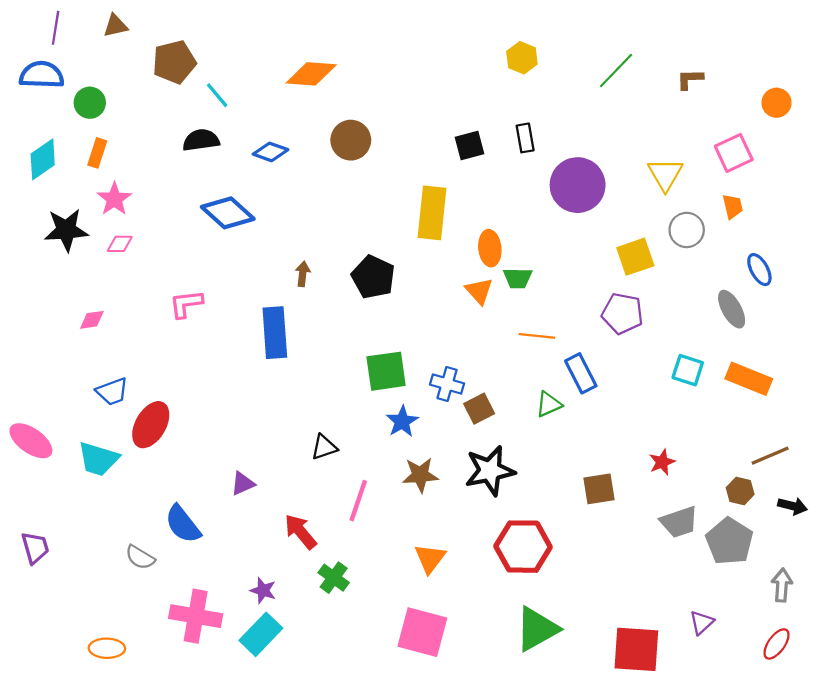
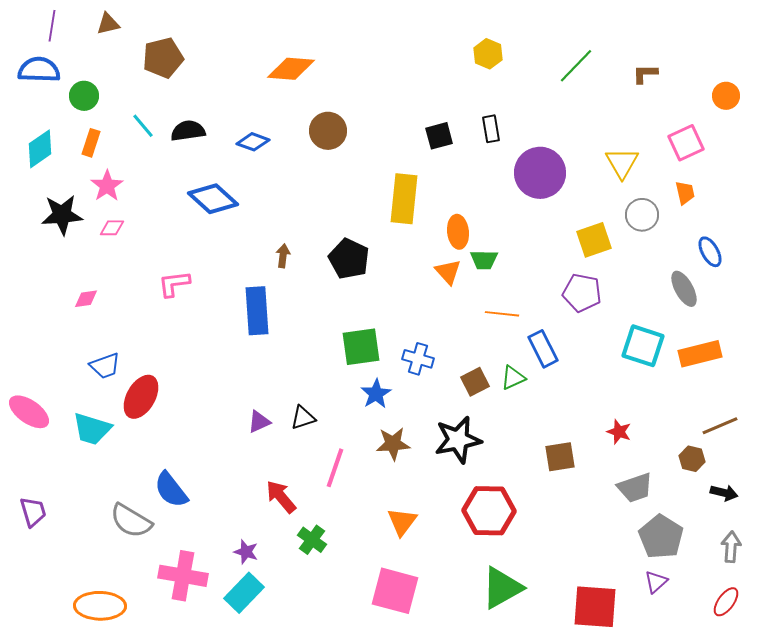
cyan line: (217, 95) -> (143, 126), moved
cyan square: (688, 370) -> (643, 346), size x1.4
orange rectangle: (749, 379) -> (700, 354), turned -36
brown square: (479, 409) -> (475, 382), moved
red star: (662, 462) -> (619, 432), turned -30
purple triangle: (243, 483) -> (259, 422), moved
black arrow: (793, 506) -> (724, 493), moved
gray pentagon: (729, 541) -> (661, 537), moved
gray semicircle: (140, 557) -> (131, 521), size x1.5
orange ellipse: (107, 648) -> (100, 606), size x1.5

